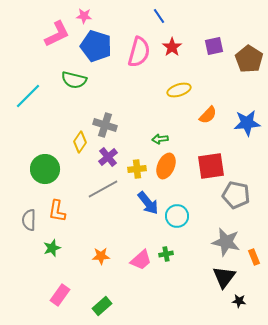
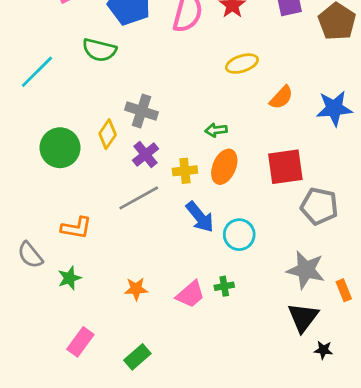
green circle: (45, 169) -> (60, 148), moved
orange L-shape: (57, 211) -> (76, 228), turned -90
gray semicircle: (29, 220) -> (30, 255), moved, turned -40

